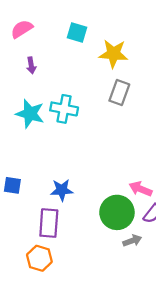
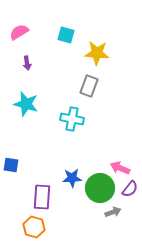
gray rectangle: (119, 92) -> (89, 86), moved
cyan cross: (64, 109) -> (72, 119), moved
blue star: (62, 190) -> (72, 178), moved

